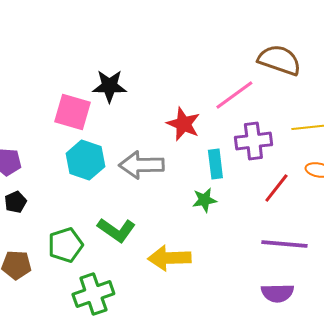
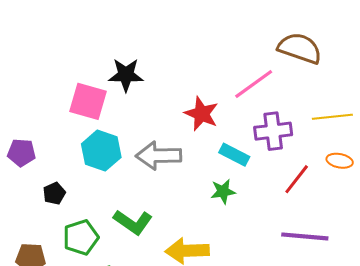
cyan rectangle: (215, 164) -> (234, 155), turned -56
black pentagon: (15, 202) -> (54, 193), moved

